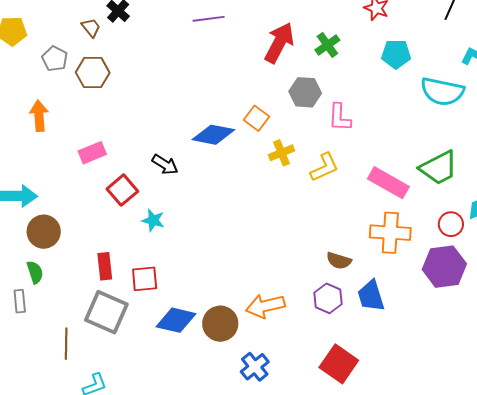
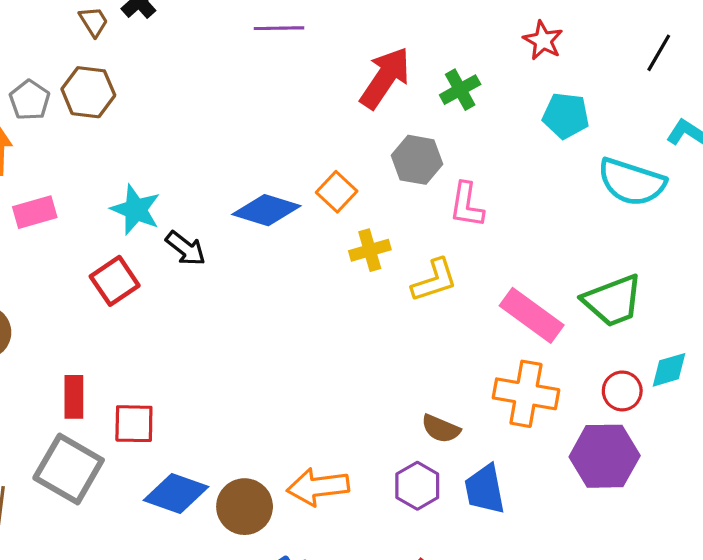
gray pentagon: (55, 59) -> (30, 100), moved
pink rectangle: (92, 153) -> (35, 212), moved
cyan star: (153, 220) -> (136, 210), moved, size x1.4

